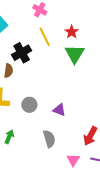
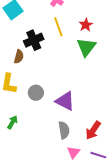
purple triangle: (59, 110) -> (65, 101), size x1.5
gray semicircle: (49, 139) -> (64, 130), moved

